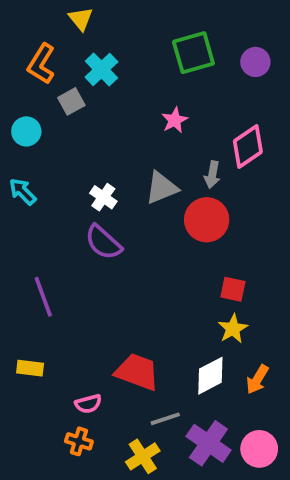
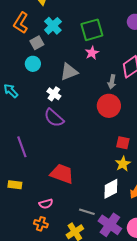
green square: (193, 53) -> (92, 30), moved
cyan circle: (26, 131) -> (33, 64), moved
gray triangle: (162, 188) -> (69, 72), moved
red trapezoid: (137, 372) -> (62, 174), moved
gray line: (165, 419) -> (87, 212), turned 35

